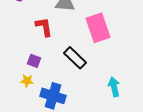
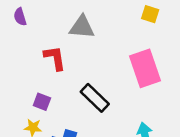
pink rectangle: (98, 28) -> (145, 68), moved

